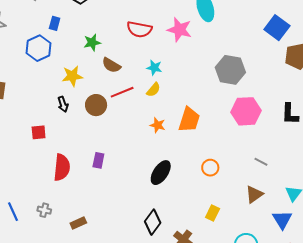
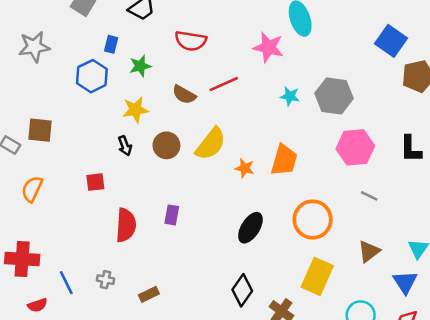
red semicircle: (139, 29) -> (191, 41), moved
green star: (92, 43) -> (140, 66), moved
cyan star: (154, 68) -> (290, 96), moved
yellow semicircle: (153, 90) -> (211, 144), moved, size x1.8
red line: (122, 92) -> (224, 84), moved
gray line: (261, 162) -> (369, 196), moved
orange circle: (210, 168) -> (313, 220), size x1.8
yellow rectangle: (213, 213) -> (317, 276), size x1.8

